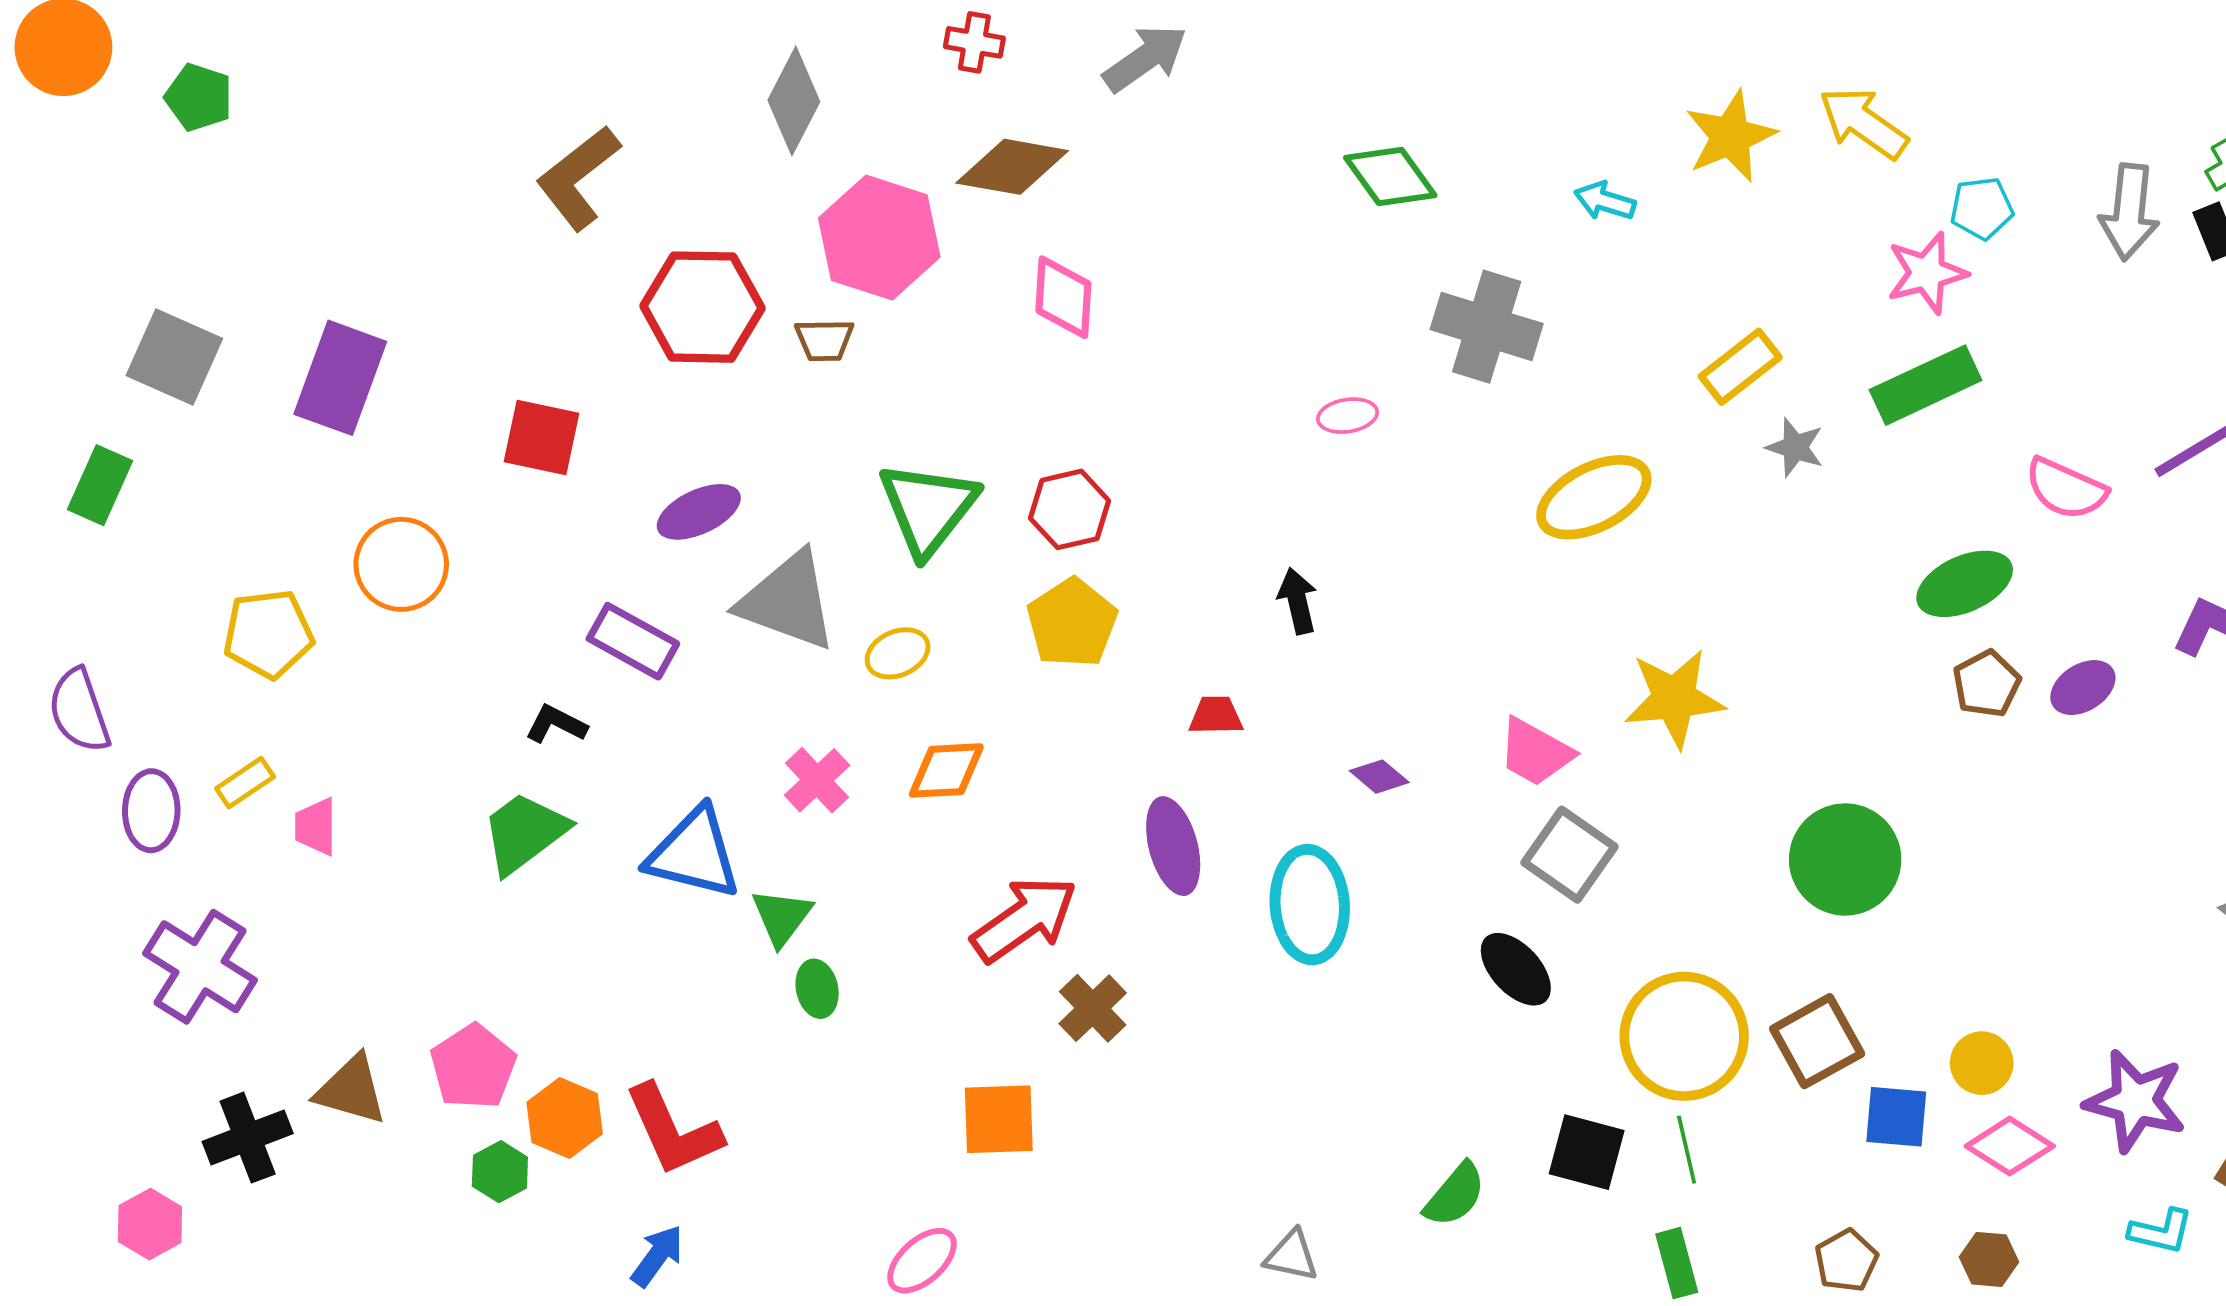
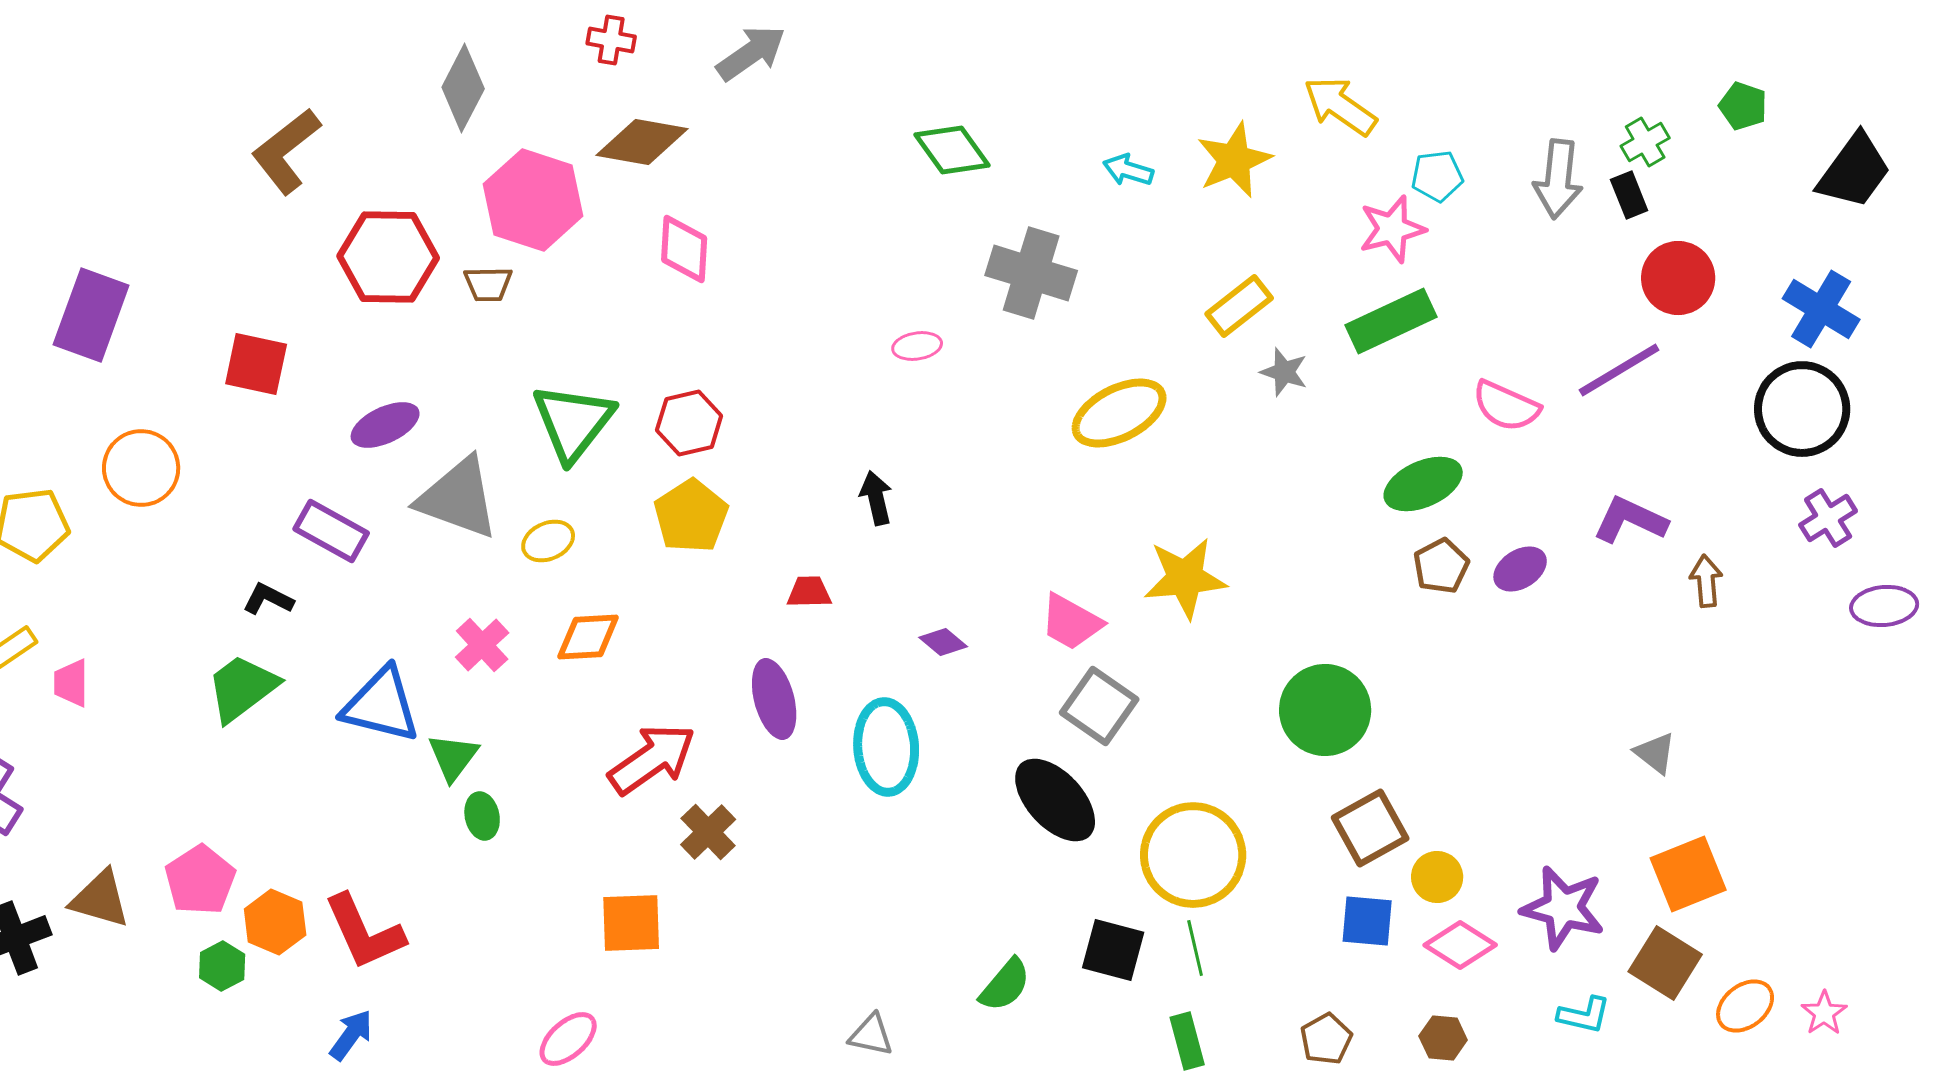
yellow star: (1730, 136) -> (1234, 160), moved
black ellipse: (1516, 969) -> (1055, 800), size x1.4
brown square: (1817, 1041) -> (1370, 828), moved

